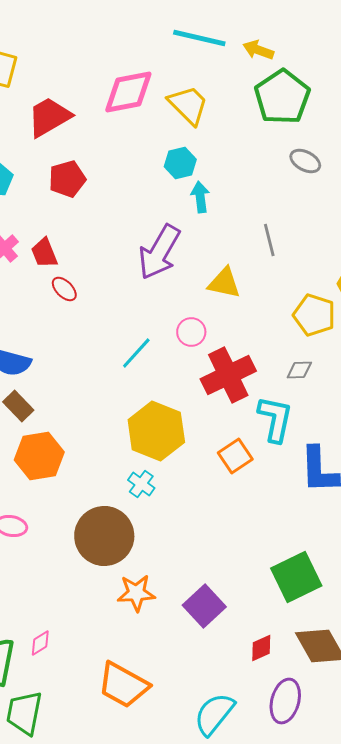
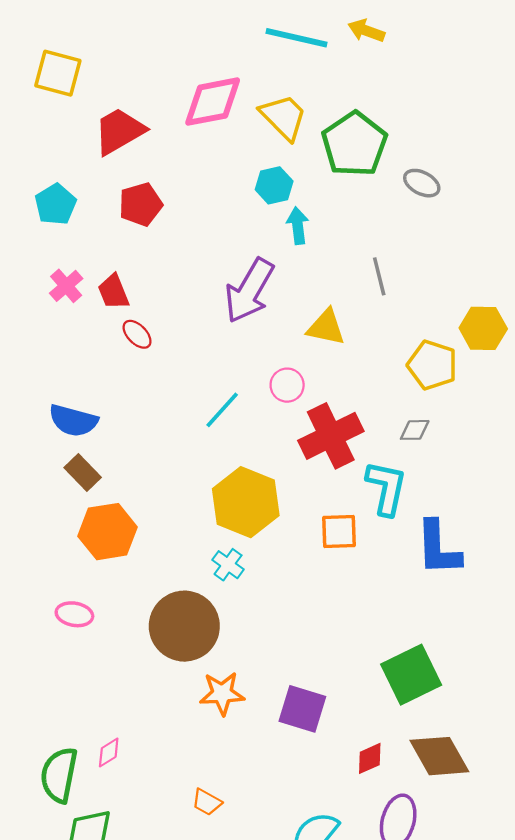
yellow arrow: (258, 50) -> (366, 31), moved
green pentagon: (282, 97) -> (354, 144), moved
orange square: (235, 456) -> (339, 532), turned 32
purple square: (204, 606) -> (302, 709), turned -30
orange trapezoid: (123, 685) -> (207, 802), size x0.5

